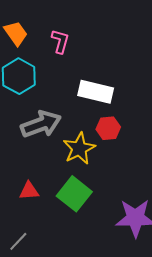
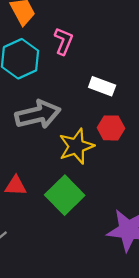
pink L-shape: (60, 41) -> (64, 41), moved
white rectangle: (96, 92) -> (102, 86), size x0.7

